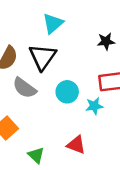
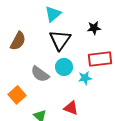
black triangle: (43, 57) -> (60, 40), moved
gray semicircle: (24, 88) -> (40, 74), moved

